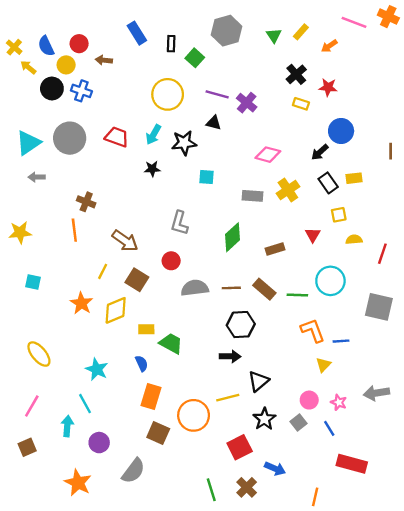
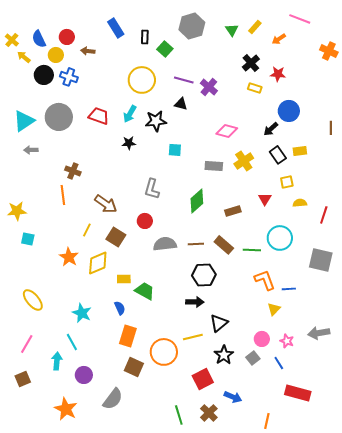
orange cross: (388, 17) -> (329, 51), moved
yellow star: (20, 232) -> (17, 211), moved

